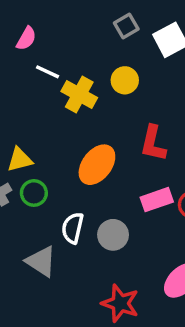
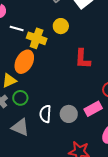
orange ellipse: (97, 165) -> (24, 62), moved
pink rectangle: (157, 200) -> (93, 109), moved
gray triangle: (41, 261) -> (20, 127), moved

